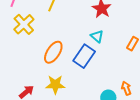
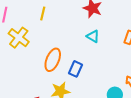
blue rectangle: (84, 56) -> (76, 69), moved, size x0.7

